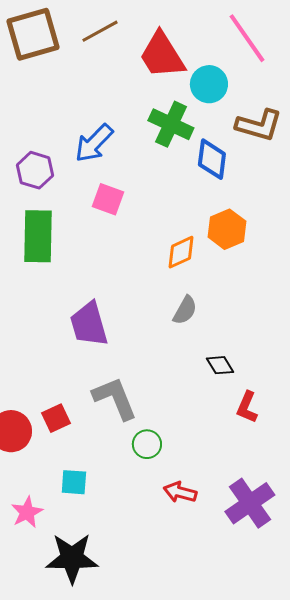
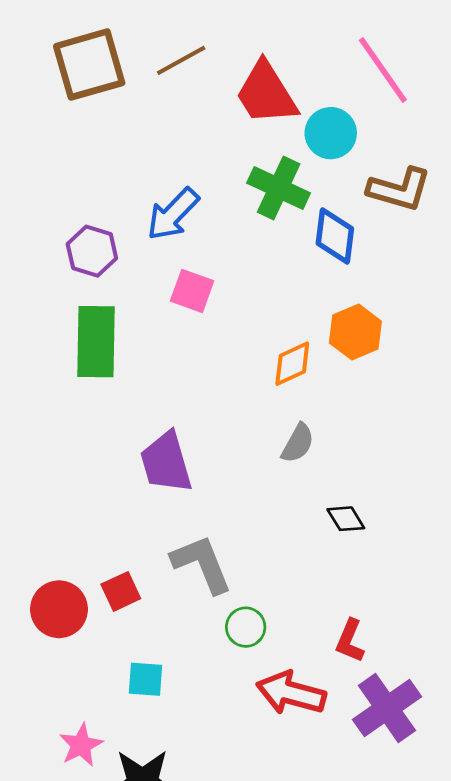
red L-shape: (247, 407) -> (350, 641), moved
red arrow: (180, 492) -> (291, 693), size x1.5
pink star: (27, 512) -> (81, 745), moved

